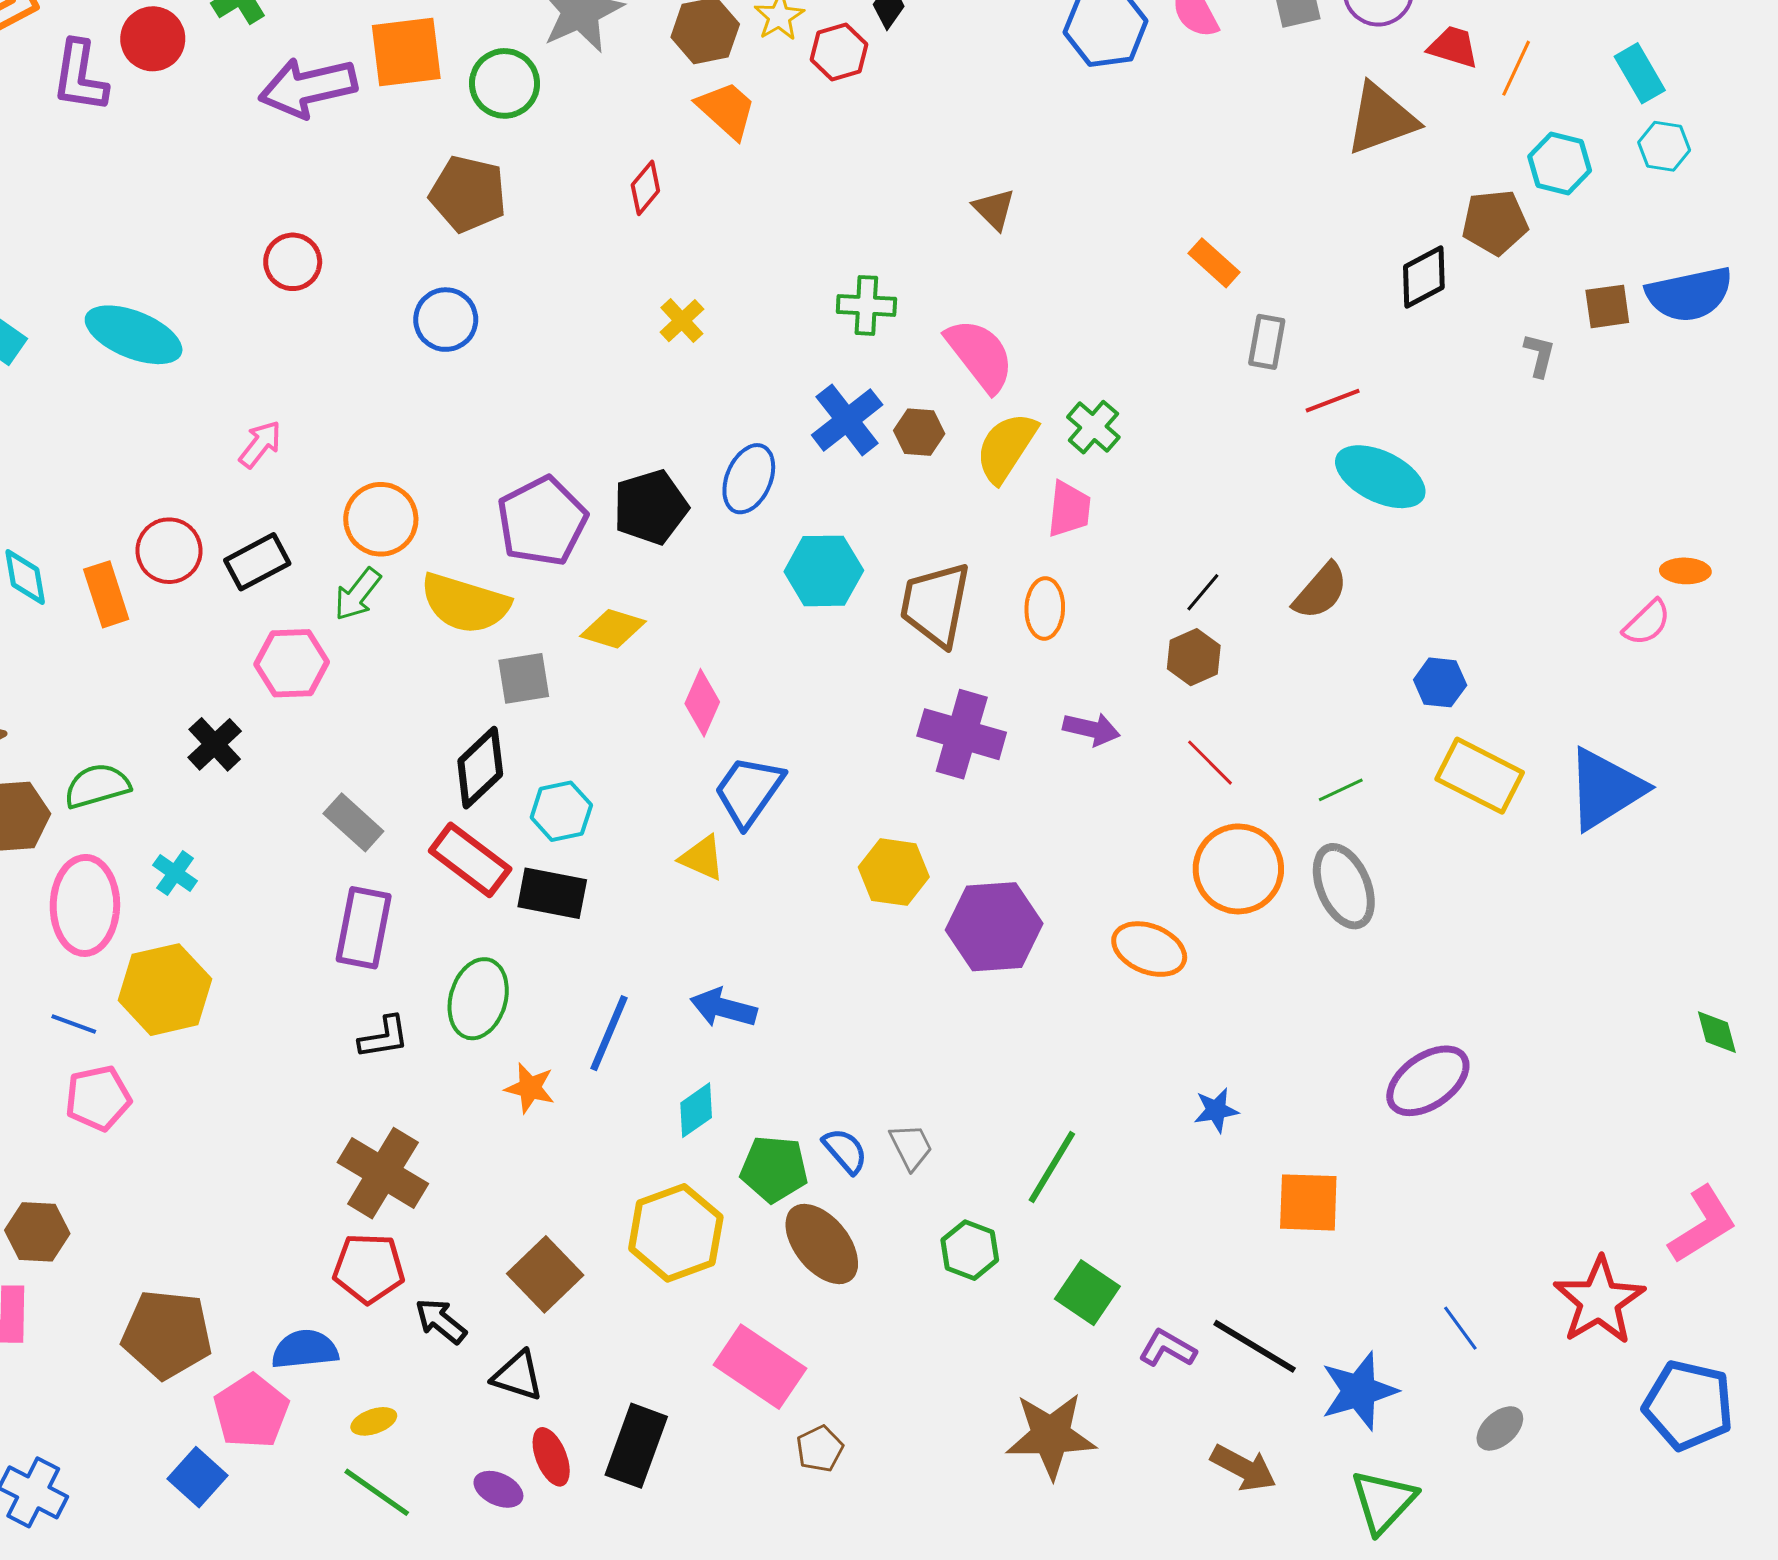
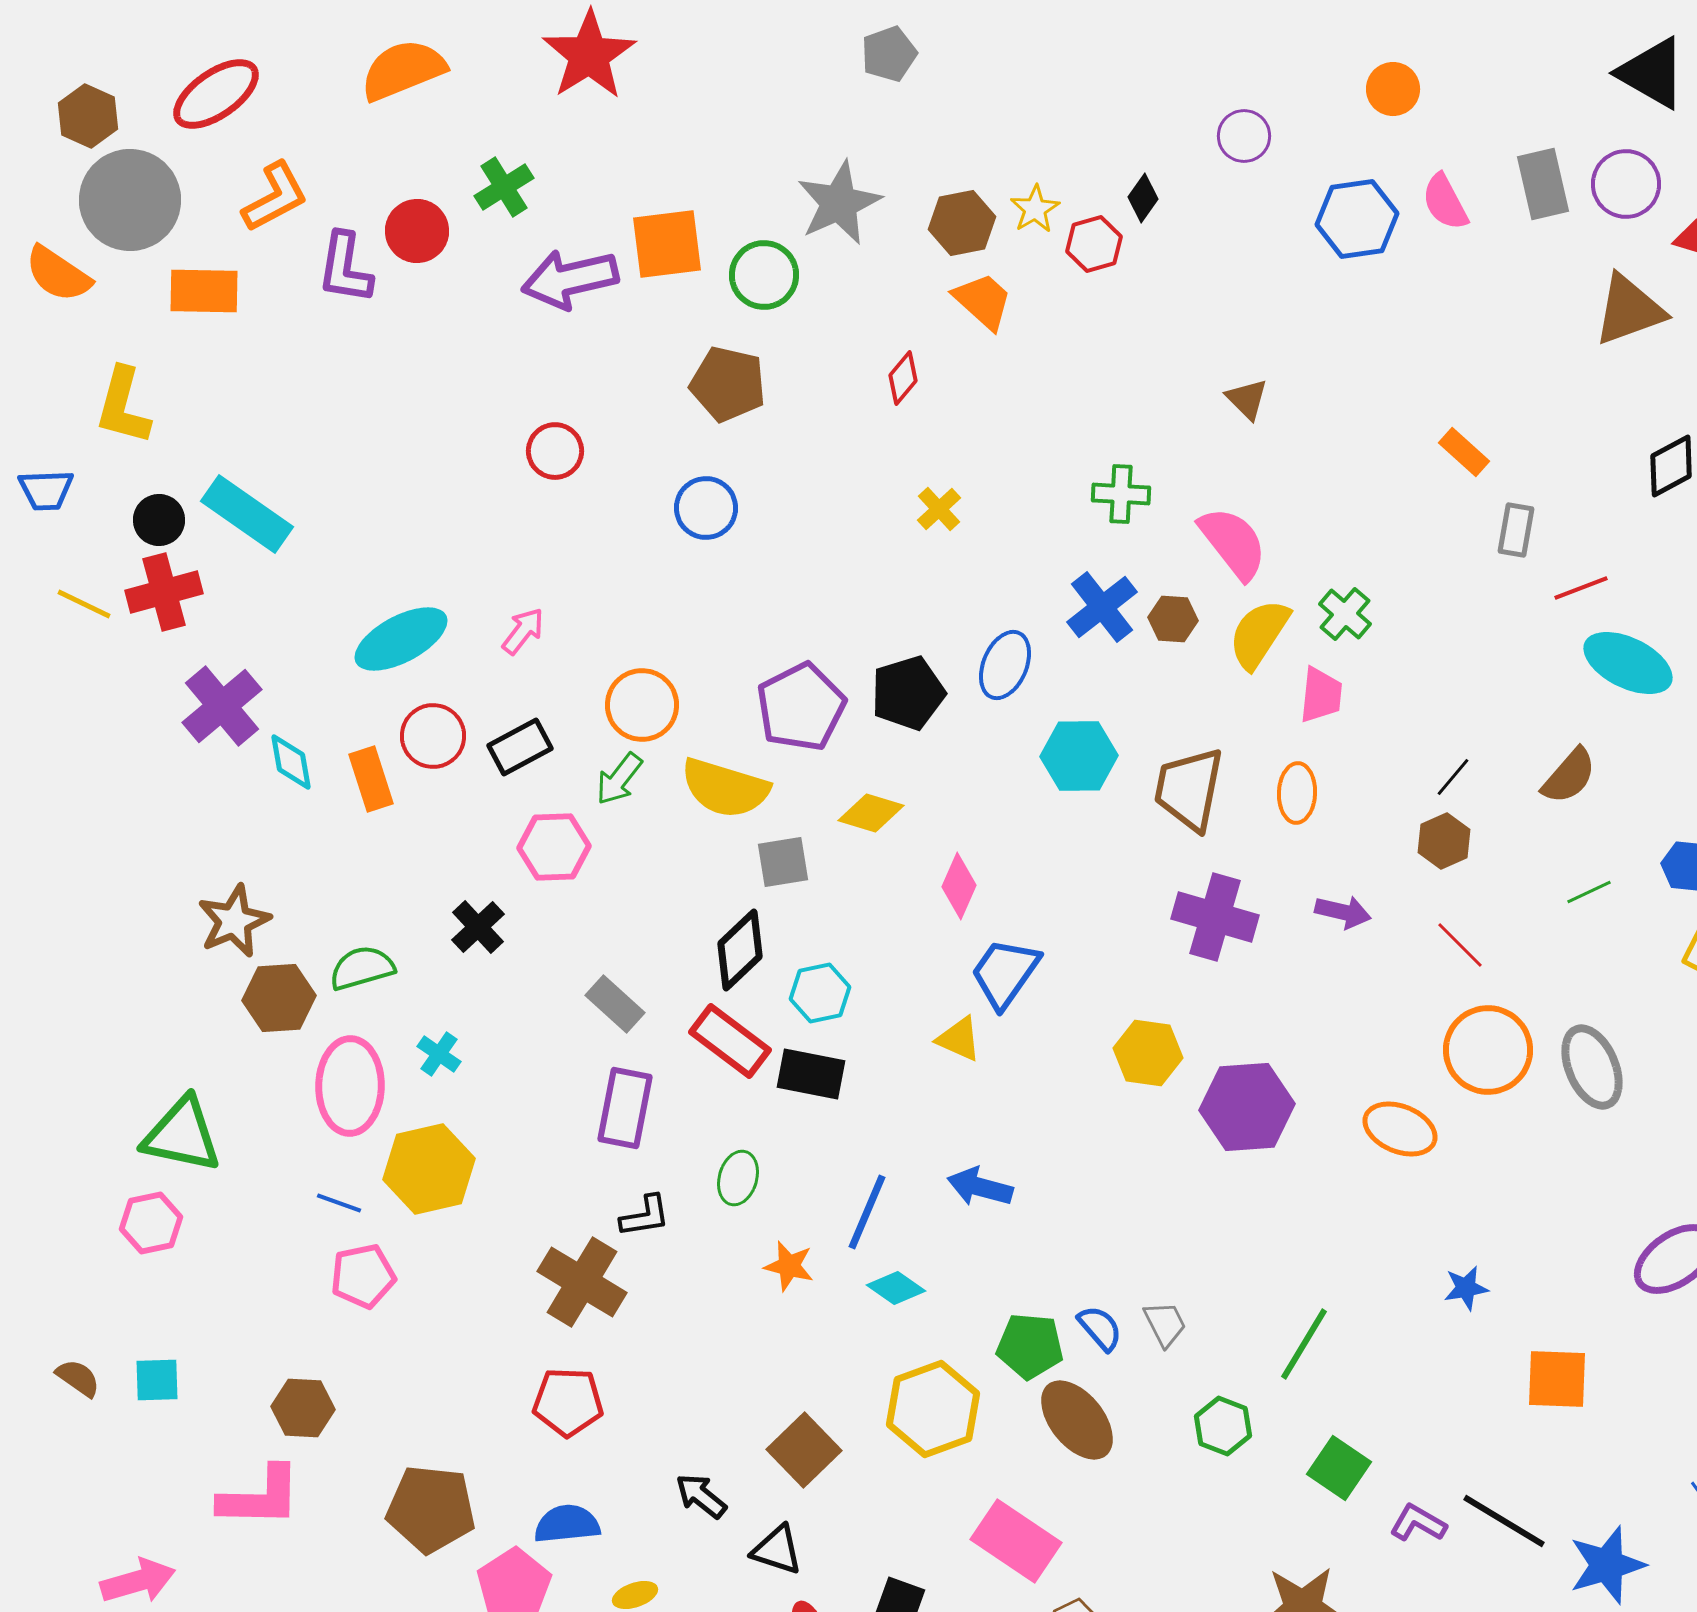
cyan ellipse: (134, 335) -> (401, 639), moved, turned -50
green line: (1341, 790) -> (1589, 892), moved
green ellipse: (478, 999) -> (738, 1178), size x0.7
cyan diamond: (696, 1110) -> (896, 1288), moved, turned 70
brown cross: (383, 1173) -> (582, 1282), moved
red pentagon: (369, 1268) -> (568, 1402), moved

